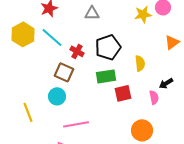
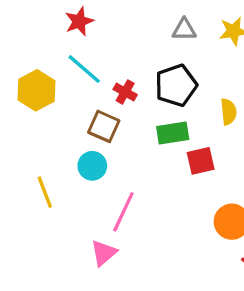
gray triangle: (92, 13) -> (184, 30), moved
yellow hexagon: (23, 34) -> (36, 90), moved
pink line: (76, 124) -> (123, 212), turned -55

